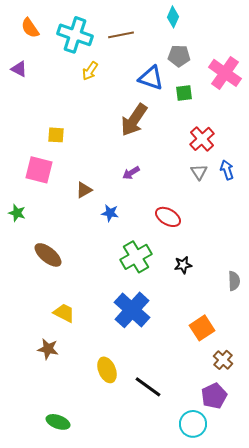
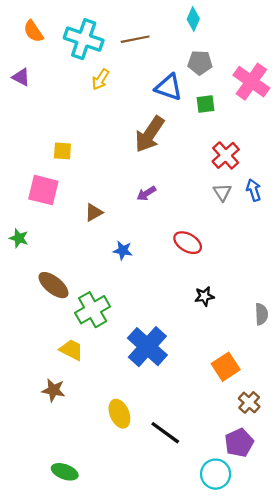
blue star: (110, 213) -> (123, 250), moved
green cross: (136, 257) -> (93, 310), moved

